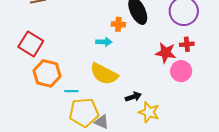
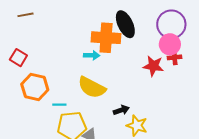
orange cross: (118, 24) -> (106, 38), size x2.0
red square: (31, 44) -> (18, 58), size x0.7
pink circle: (181, 71) -> (170, 44), moved

